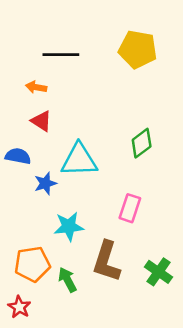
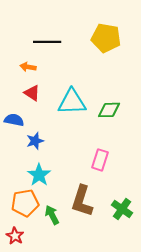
green diamond: (142, 143) -> (109, 110), turned 35
cyan triangle: (79, 160) -> (72, 102), moved
cyan star: (69, 226) -> (39, 175), moved, turned -30

